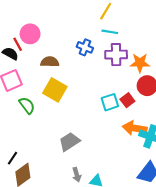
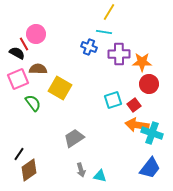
cyan line: (110, 32) -> (104, 32), moved
brown semicircle: (50, 62) -> (38, 69), moved
red square: (127, 100) -> (134, 105), moved

